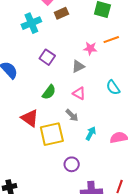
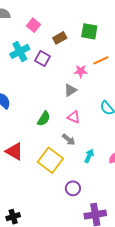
brown rectangle: (61, 13) -> (60, 38), moved
purple square: (47, 57) -> (42, 59), moved
red triangle: (30, 118) -> (14, 151), moved
yellow square: (52, 134) -> (50, 160), turned -35

